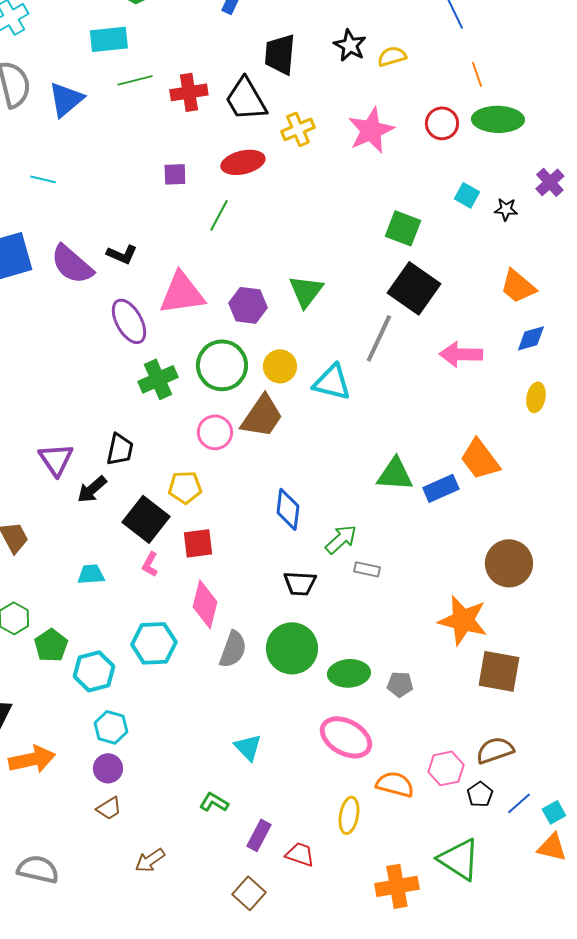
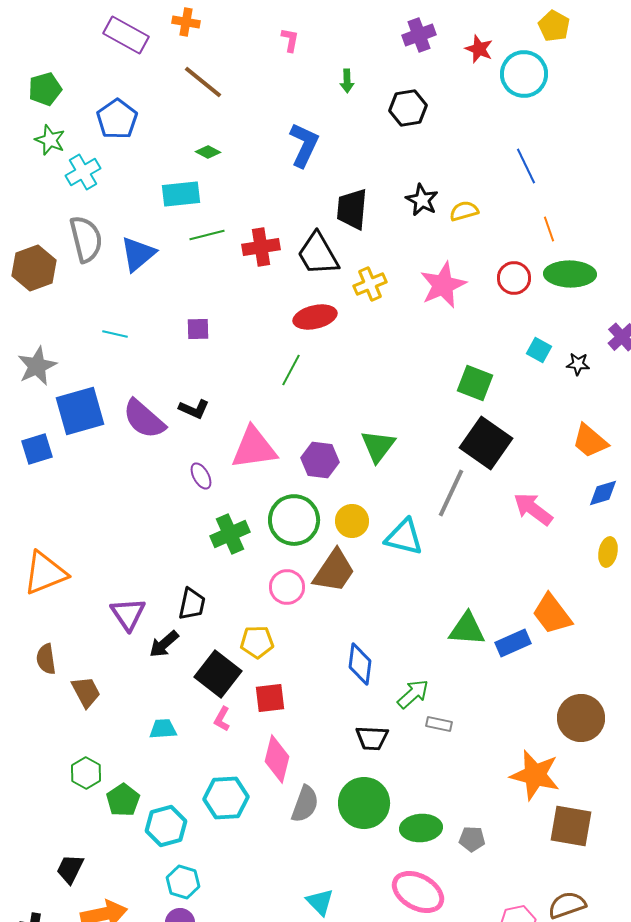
purple square: (175, 174) -> (198, 329), moved
purple ellipse: (129, 321) -> (201, 476), size x0.6
pink arrow: (461, 354) -> (533, 509), turned 36

